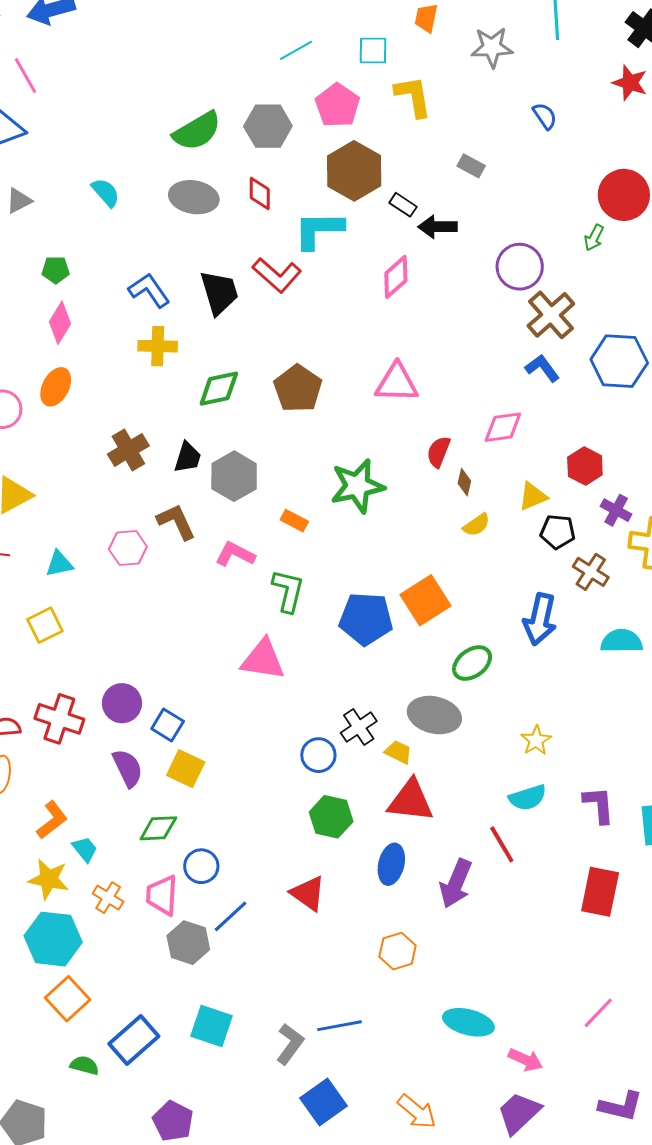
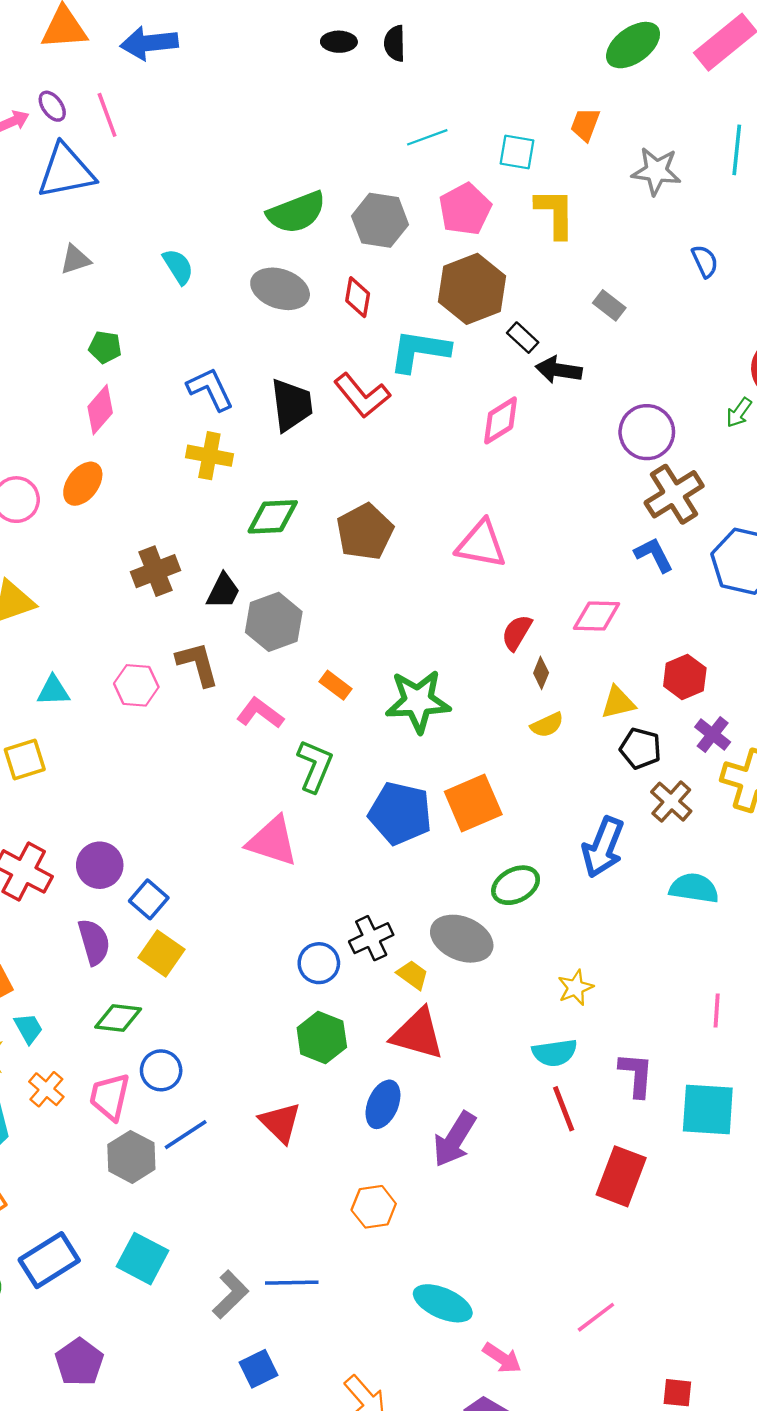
green star: (357, 486) -> (418, 701), moved
red line: (502, 844) -> (564, 1109), moved
blue square: (324, 1102) -> (259, 1369), size x0.7

